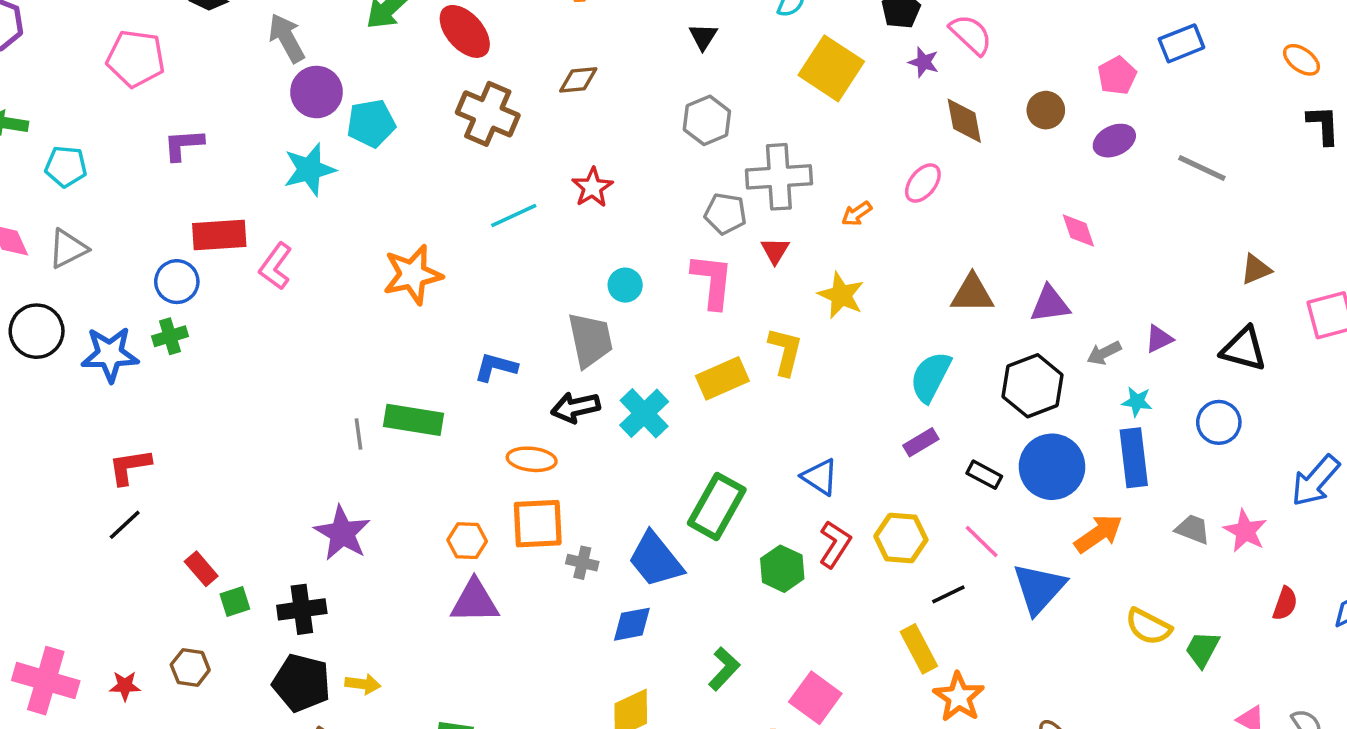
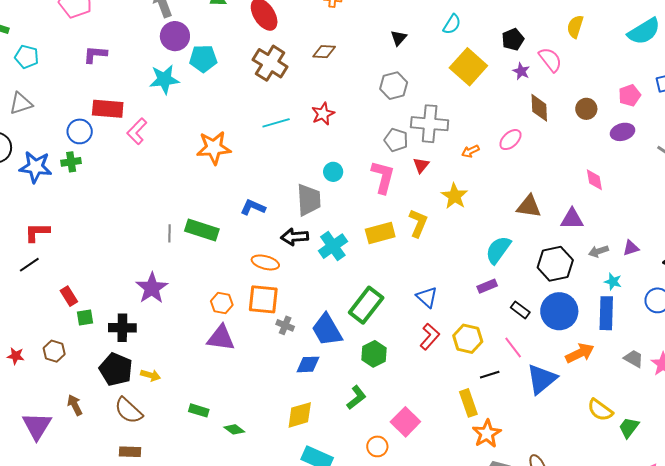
green hexagon: (782, 569) -> (374, 354), moved

